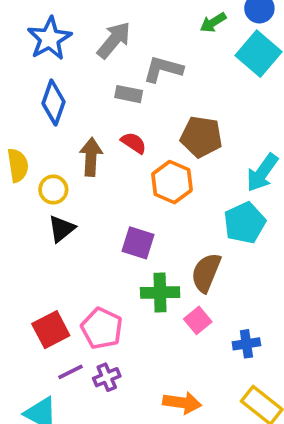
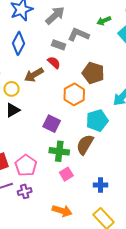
green arrow: (213, 23) -> (104, 21), moved
red semicircle: (134, 143) -> (54, 63), moved
brown arrow: (91, 157) -> (34, 75), turned -132
cyan pentagon: (245, 223) -> (97, 121), moved
pink square: (198, 320) -> (66, 174), moved

